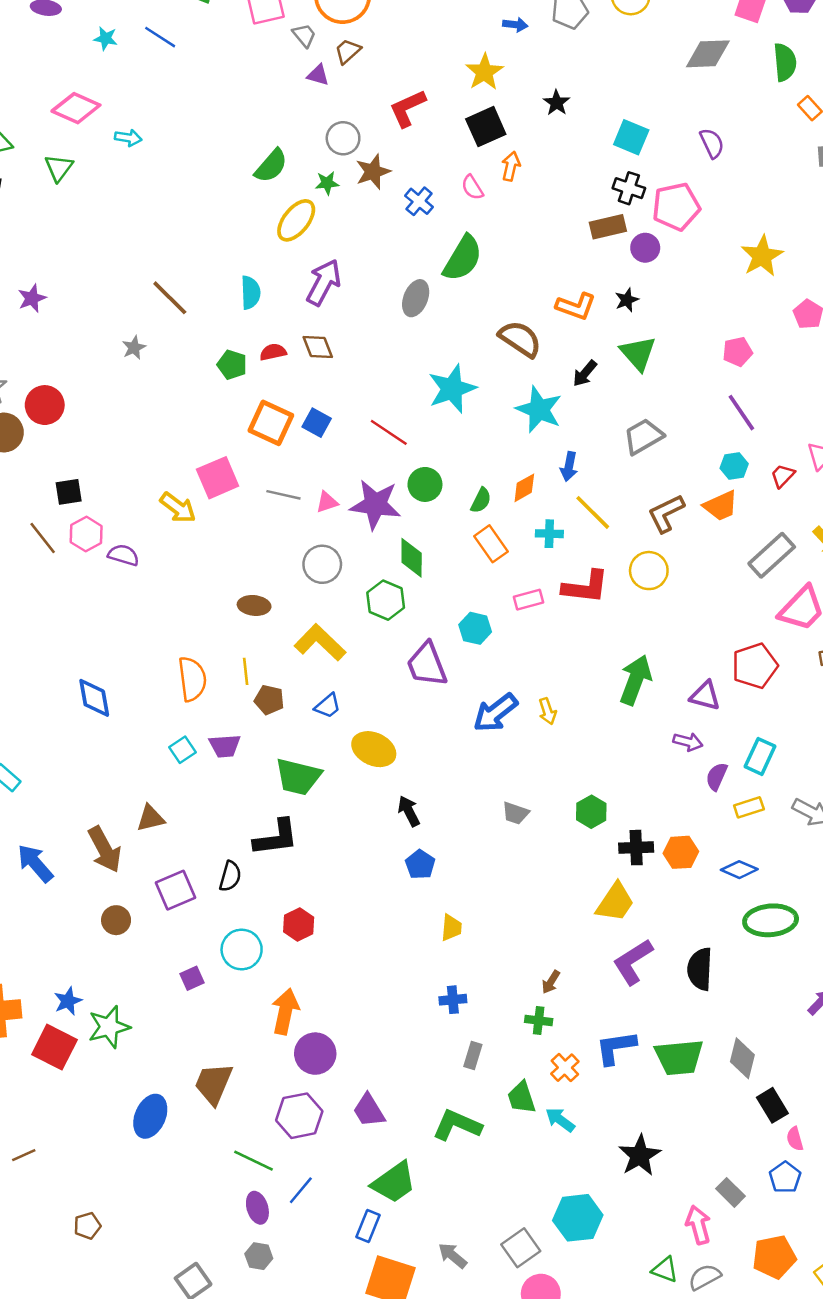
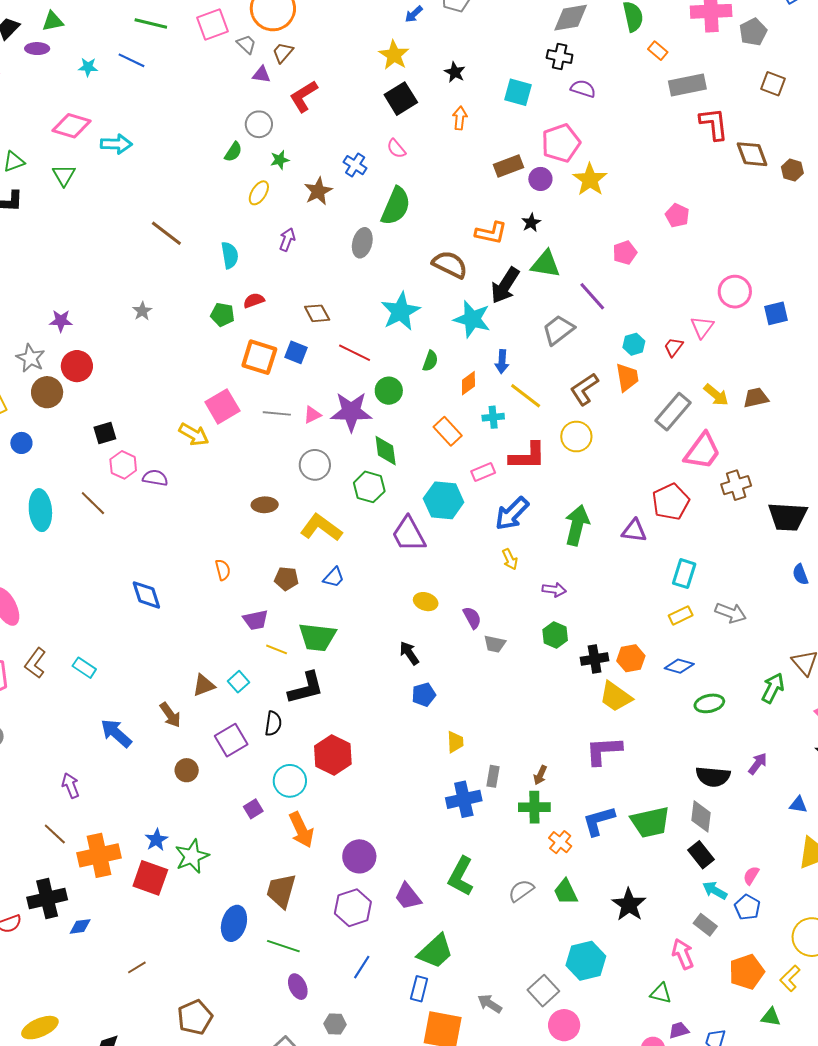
blue arrow: (515, 25) -> (414, 14), turned 138
red L-shape: (408, 108) -> (304, 96), moved
cyan arrow: (128, 138) -> (116, 144), size x1.4
gray circle: (343, 138) -> (259, 124), moved
purple semicircle: (712, 143) -> (583, 89), turned -40
green semicircle: (271, 166) -> (233, 152), size x0.7
orange arrow: (511, 166) -> (460, 118), moved
brown star: (373, 172) -> (318, 191), moved
black cross: (629, 188) -> (560, 56), moved
yellow ellipse: (296, 220) -> (259, 193), size x0.7
yellow star: (762, 256) -> (590, 180), moved
purple arrow: (324, 282) -> (287, 240), size x0.6
purple star: (32, 298) -> (61, 321), moved, turned 30
brown line: (170, 298) -> (166, 233), moved
brown diamond: (318, 347) -> (317, 313), moved
green triangle: (638, 353) -> (546, 264), turned -32
black arrow: (585, 373) -> (505, 286), size x1.6
purple line: (741, 413) -> (592, 296), moved
green semicircle: (481, 500) -> (430, 361), moved
orange trapezoid: (721, 506) -> (627, 377), turned -68
brown line: (43, 538) -> (93, 503), moved
cyan hexagon: (475, 628) -> (444, 500), size x1.5
yellow line: (246, 671) -> (277, 649), moved, turned -55
orange semicircle: (192, 679) -> (223, 570), size x0.6
blue arrow: (495, 713) -> (512, 514), moved
purple arrow: (688, 742) -> (554, 590), moved
yellow ellipse: (374, 749) -> (426, 602), moved, size x0.7
cyan square: (183, 750) -> (238, 682), moved
purple semicircle: (717, 776) -> (472, 618), moved, turned 135
brown arrow: (105, 849) -> (170, 715), size x0.7
blue pentagon: (420, 864) -> (424, 695), turned 30
yellow trapezoid: (615, 902) -> (616, 697), moved, turned 99
green ellipse: (770, 920) -> (709, 703), size x0.7
red hexagon: (299, 924) -> (333, 755), size x1.5
purple L-shape: (633, 962) -> (604, 751), turned 36
black semicircle: (700, 969) -> (713, 777), moved, turned -80
blue cross: (453, 1000) -> (464, 799), size x1.6
orange arrow: (285, 1011) -> (301, 830), moved, turned 150
green cross: (539, 1020) -> (534, 807), size x1.4
gray rectangle: (473, 1055) -> (493, 776), moved
green trapezoid: (522, 1098) -> (566, 892), moved
black rectangle: (772, 1105) -> (701, 855), moved
cyan arrow: (560, 1120) -> (715, 890), moved
green L-shape: (457, 1125) -> (461, 876), moved, turned -78
pink semicircle: (795, 1139) -> (751, 875), turned 54
green line: (254, 1161) -> (283, 946), moved
purple ellipse: (257, 1208) -> (298, 987), moved
brown pentagon: (87, 1226) -> (195, 1017), size x1.6
gray semicircle: (705, 1277) -> (521, 891), moved

